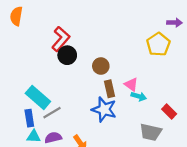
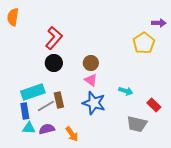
black circle: (67, 55) -> (54, 63), moved
pink triangle: (131, 84) -> (91, 80), moved
brown rectangle: (110, 89) -> (59, 100), moved
cyan rectangle: (38, 97) -> (33, 92), turned -60

